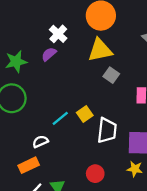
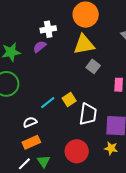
white cross: (58, 34) -> (48, 29), turned 35
orange rectangle: (29, 165) -> (31, 142), moved
red circle: (95, 174) -> (77, 151), size x1.5

